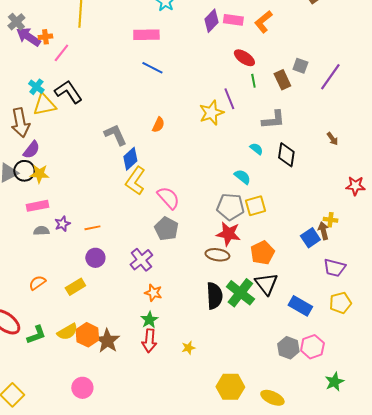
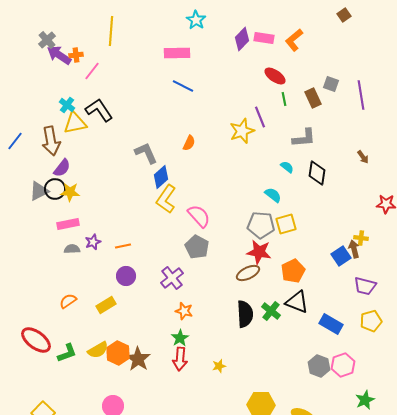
purple line: (330, 77) -> (361, 95), turned -44
brown ellipse: (217, 255) -> (248, 273), turned -35
black triangle: (266, 284) -> (297, 302), turned -30
green cross: (240, 293) -> (271, 311), size x0.7

